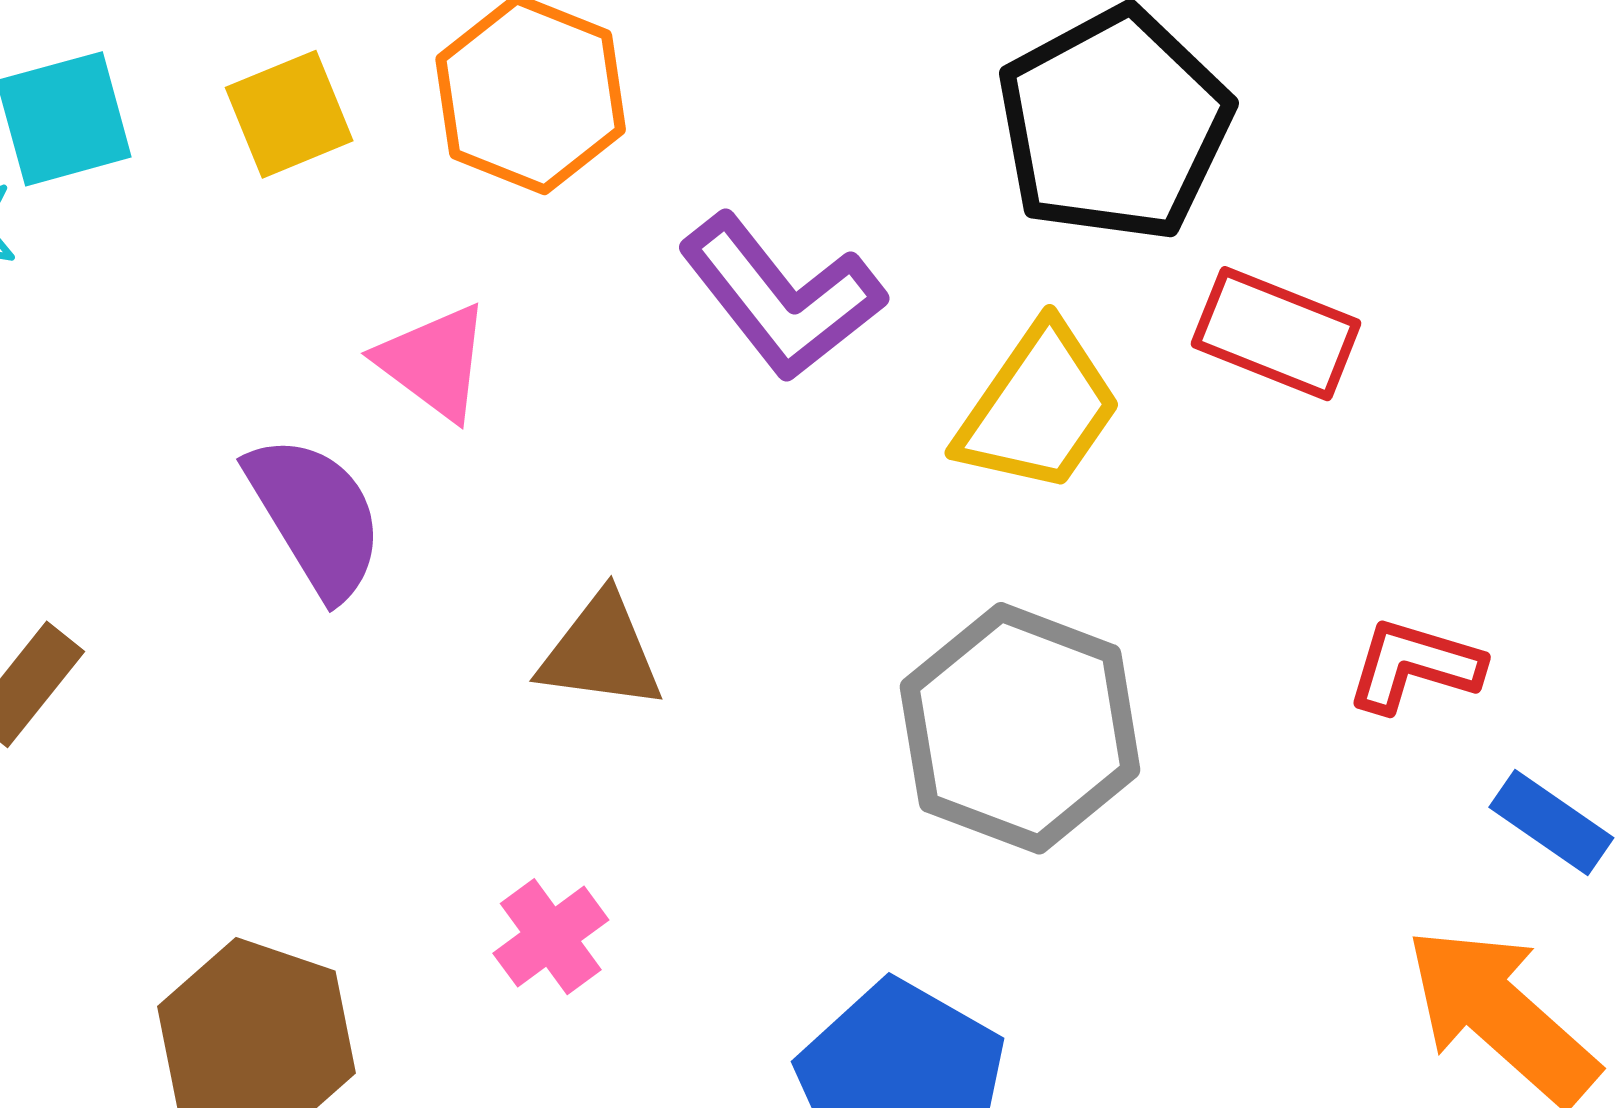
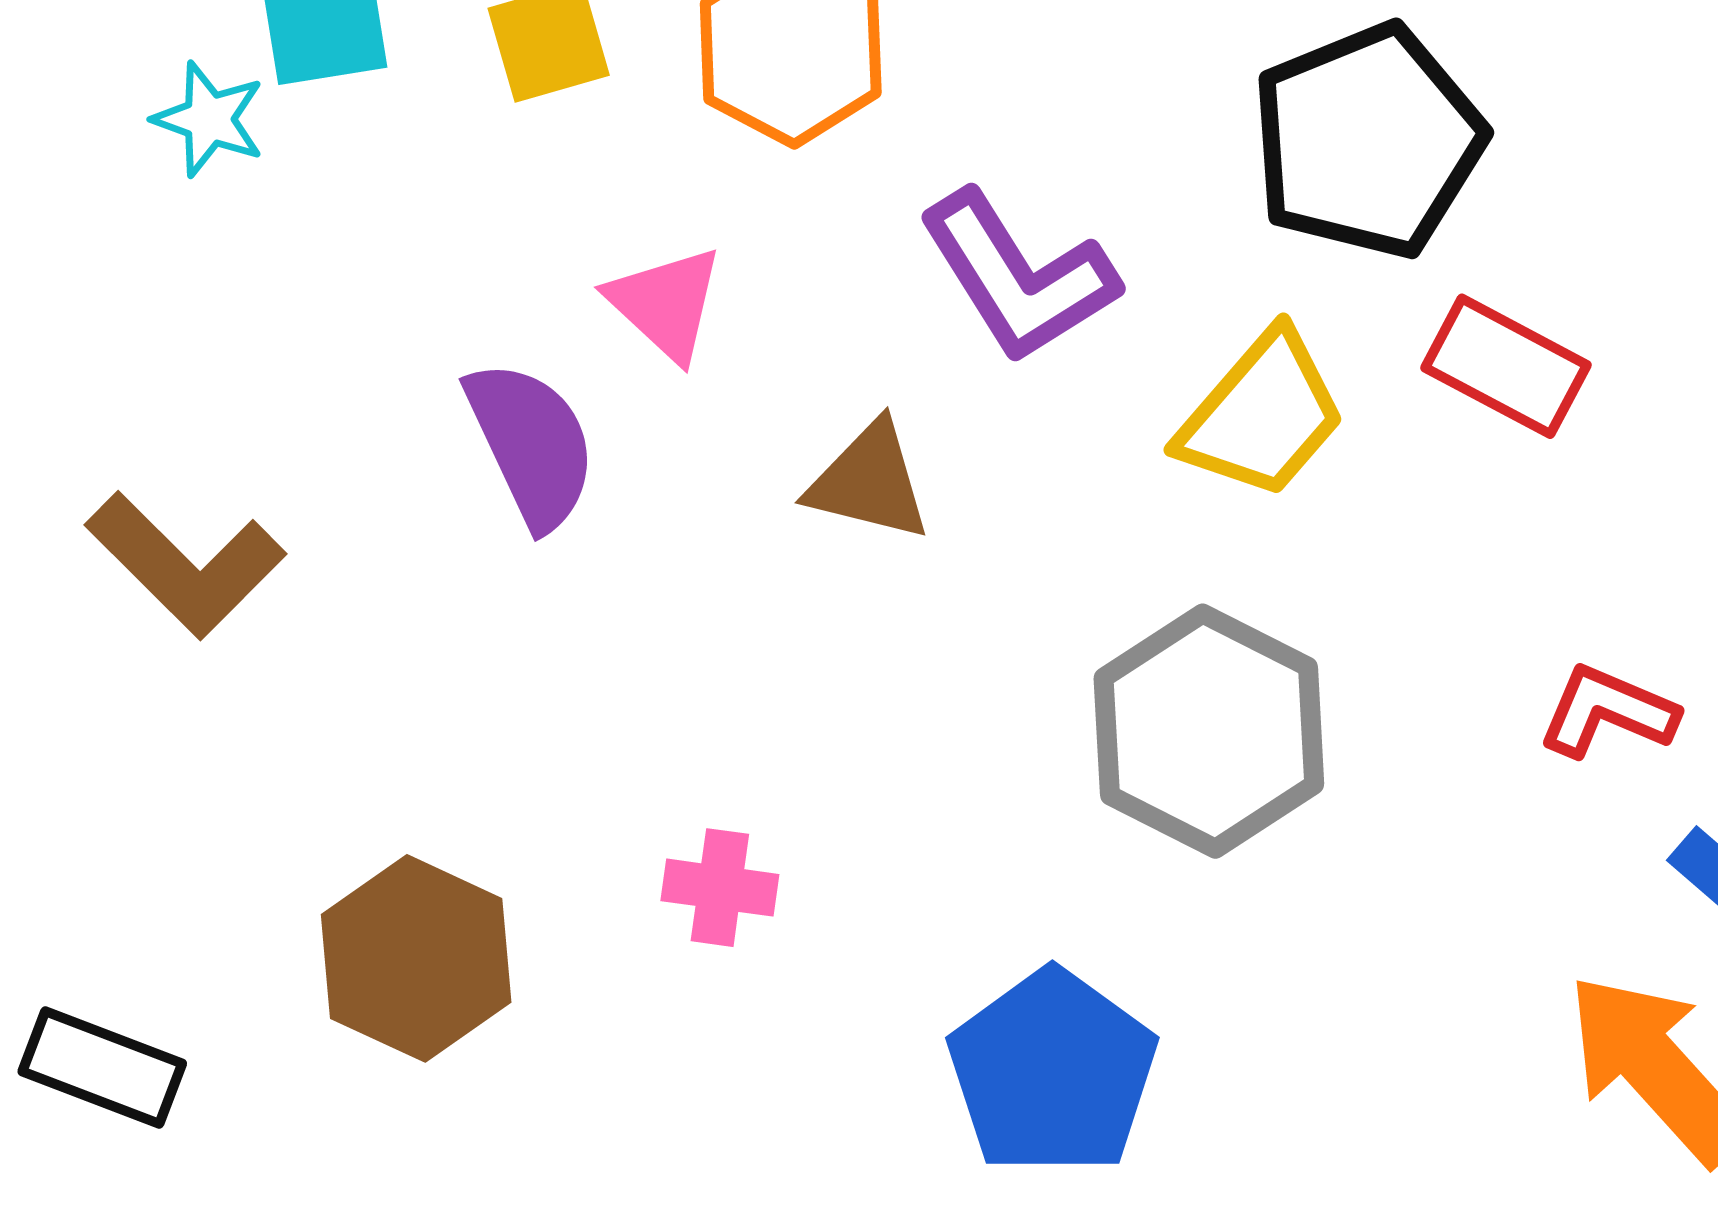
brown triangle: (601, 652) -> (869, 482), moved
pink cross: (551, 937) -> (720, 888), turned 38

